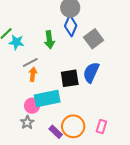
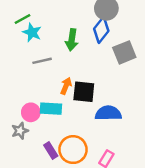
blue semicircle: (91, 72) -> (108, 113), moved, turned 50
orange arrow: (33, 74) -> (66, 86), moved
cyan rectangle: (47, 99) -> (51, 109), size x0.7

